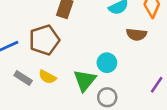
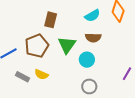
brown semicircle: (136, 34) -> (93, 38), moved
green triangle: (85, 80) -> (67, 45), moved

